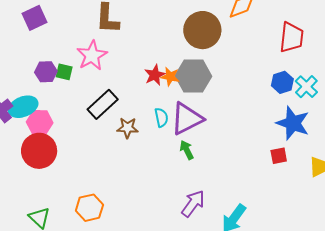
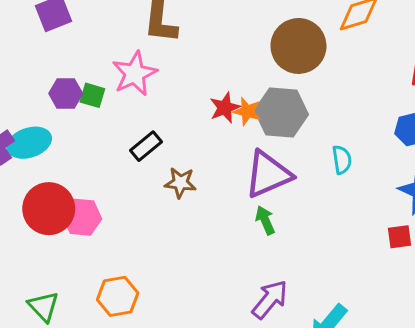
black rectangle: (103, 104) -> (146, 146), size x0.7
cyan semicircle: (161, 117) -> (342, 160), moved
pink hexagon: (40, 122) -> (82, 217), moved

